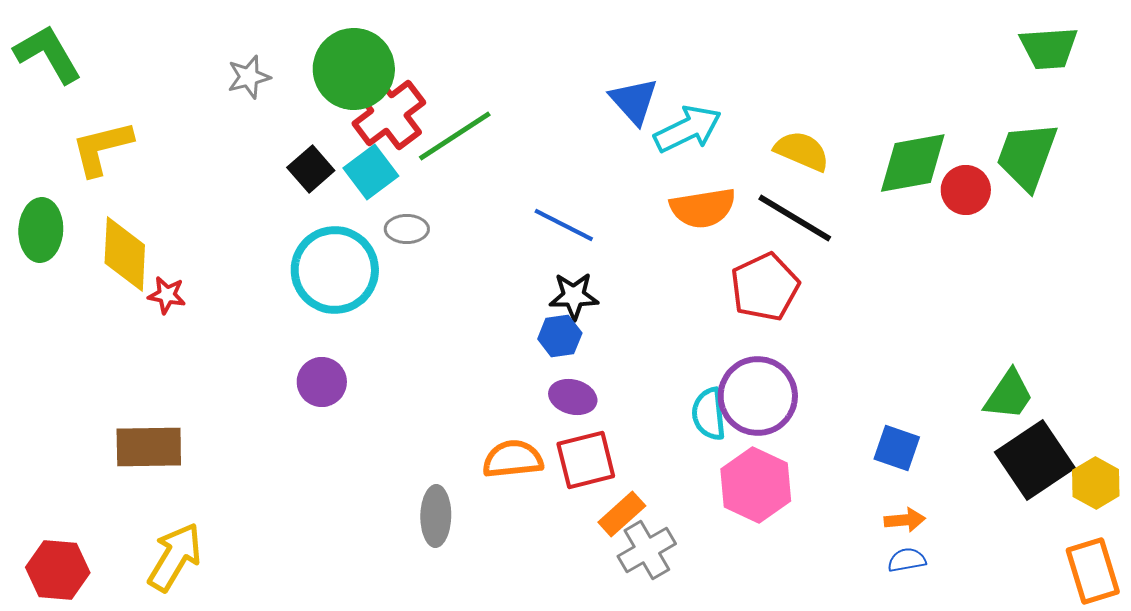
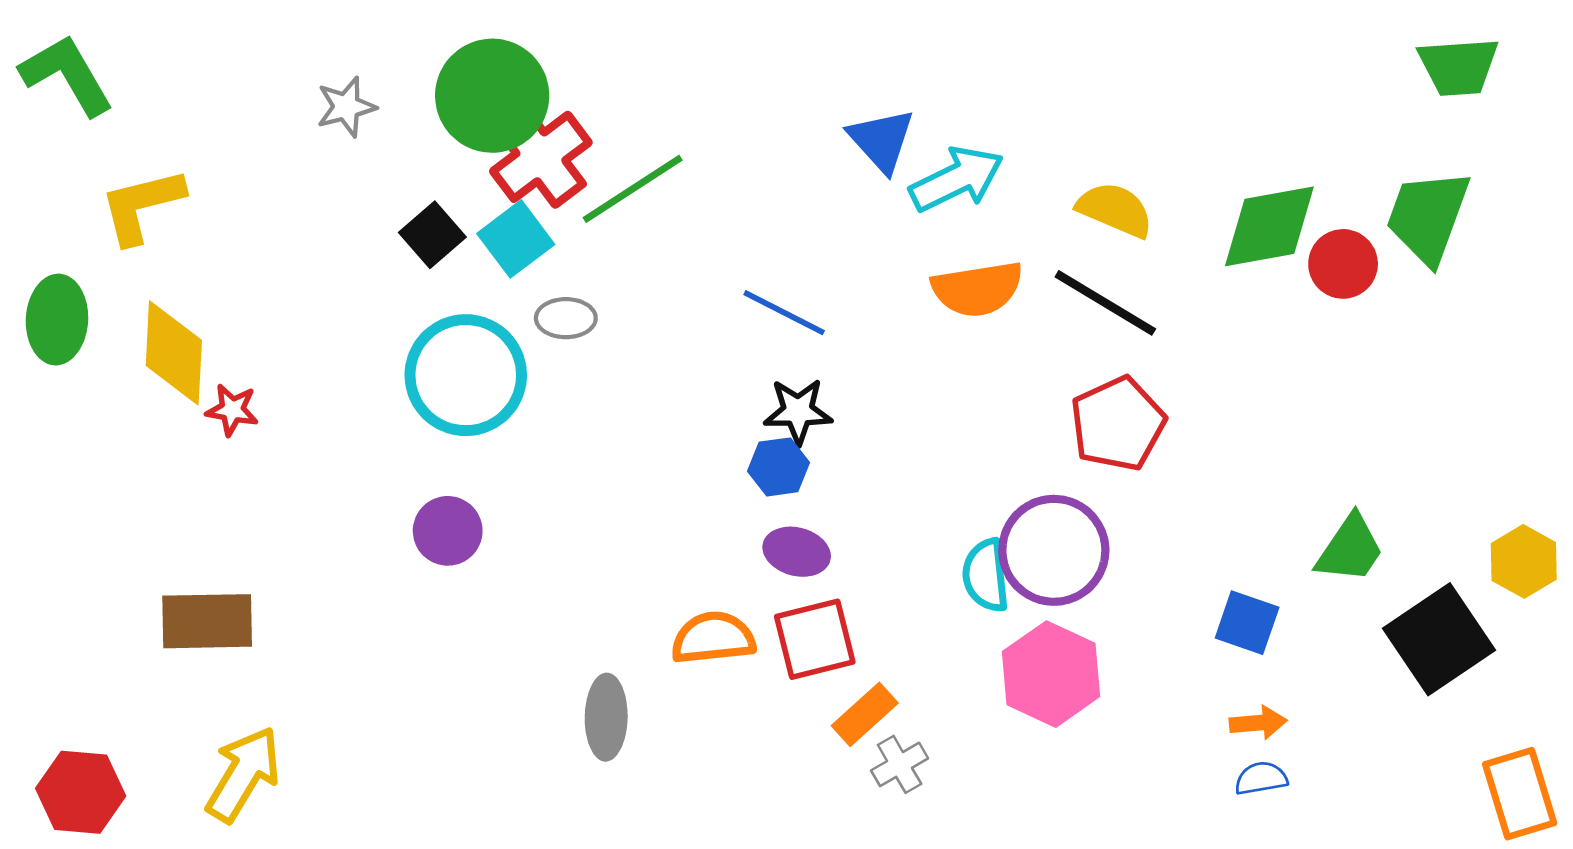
red pentagon: (765, 287) -> (1118, 424), moved
green trapezoid: (1009, 395) -> (1350, 549), moved
yellow hexagon: (1096, 483) -> (1524, 561), moved
gray cross: (647, 550) -> (900, 764), size x0.7

